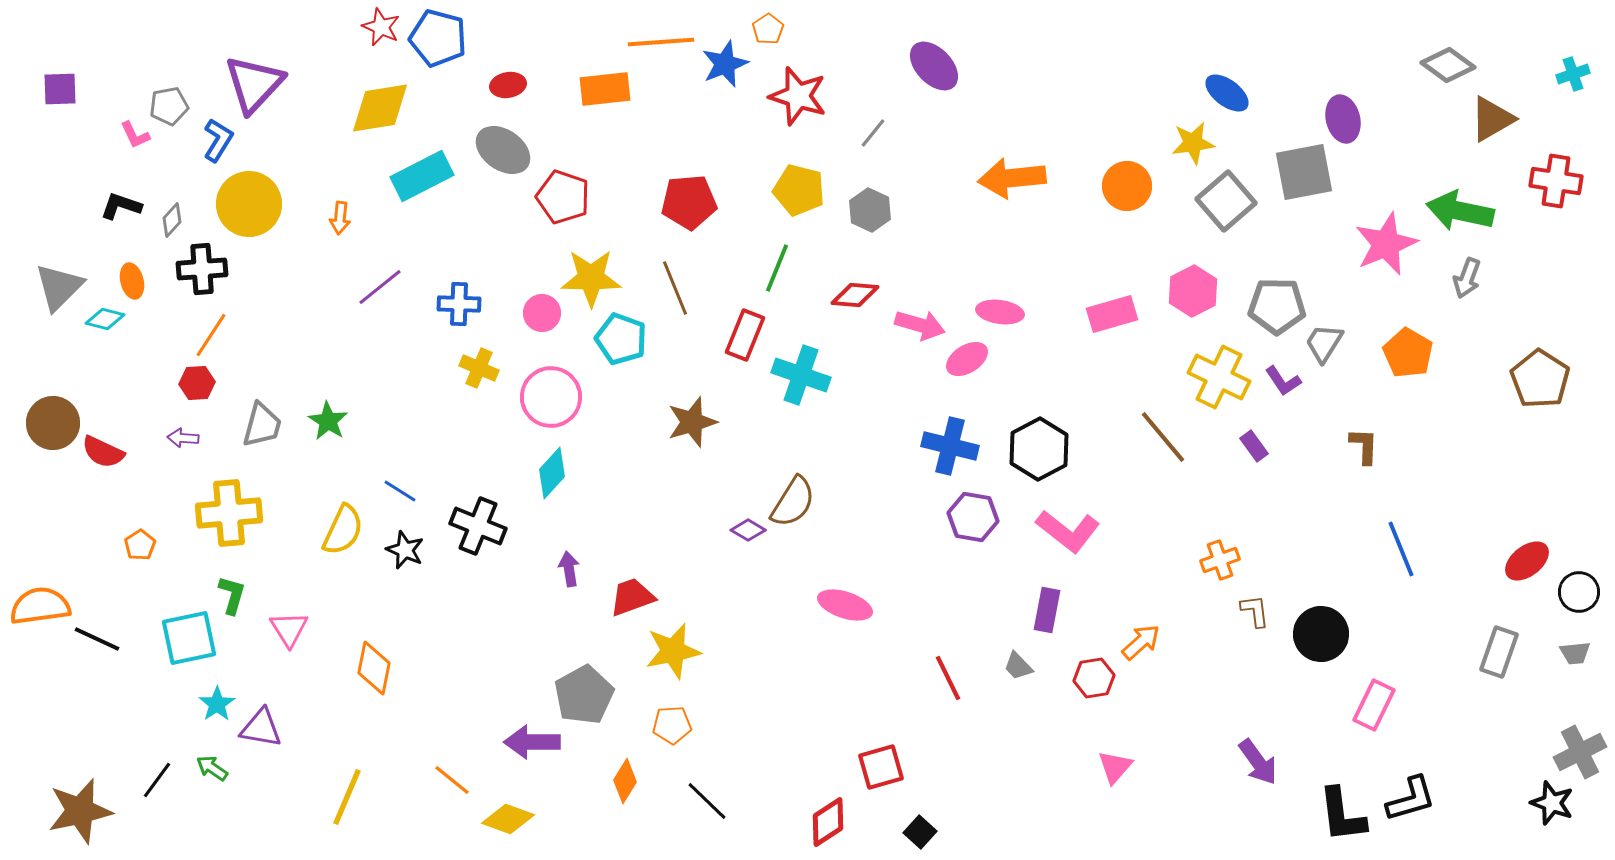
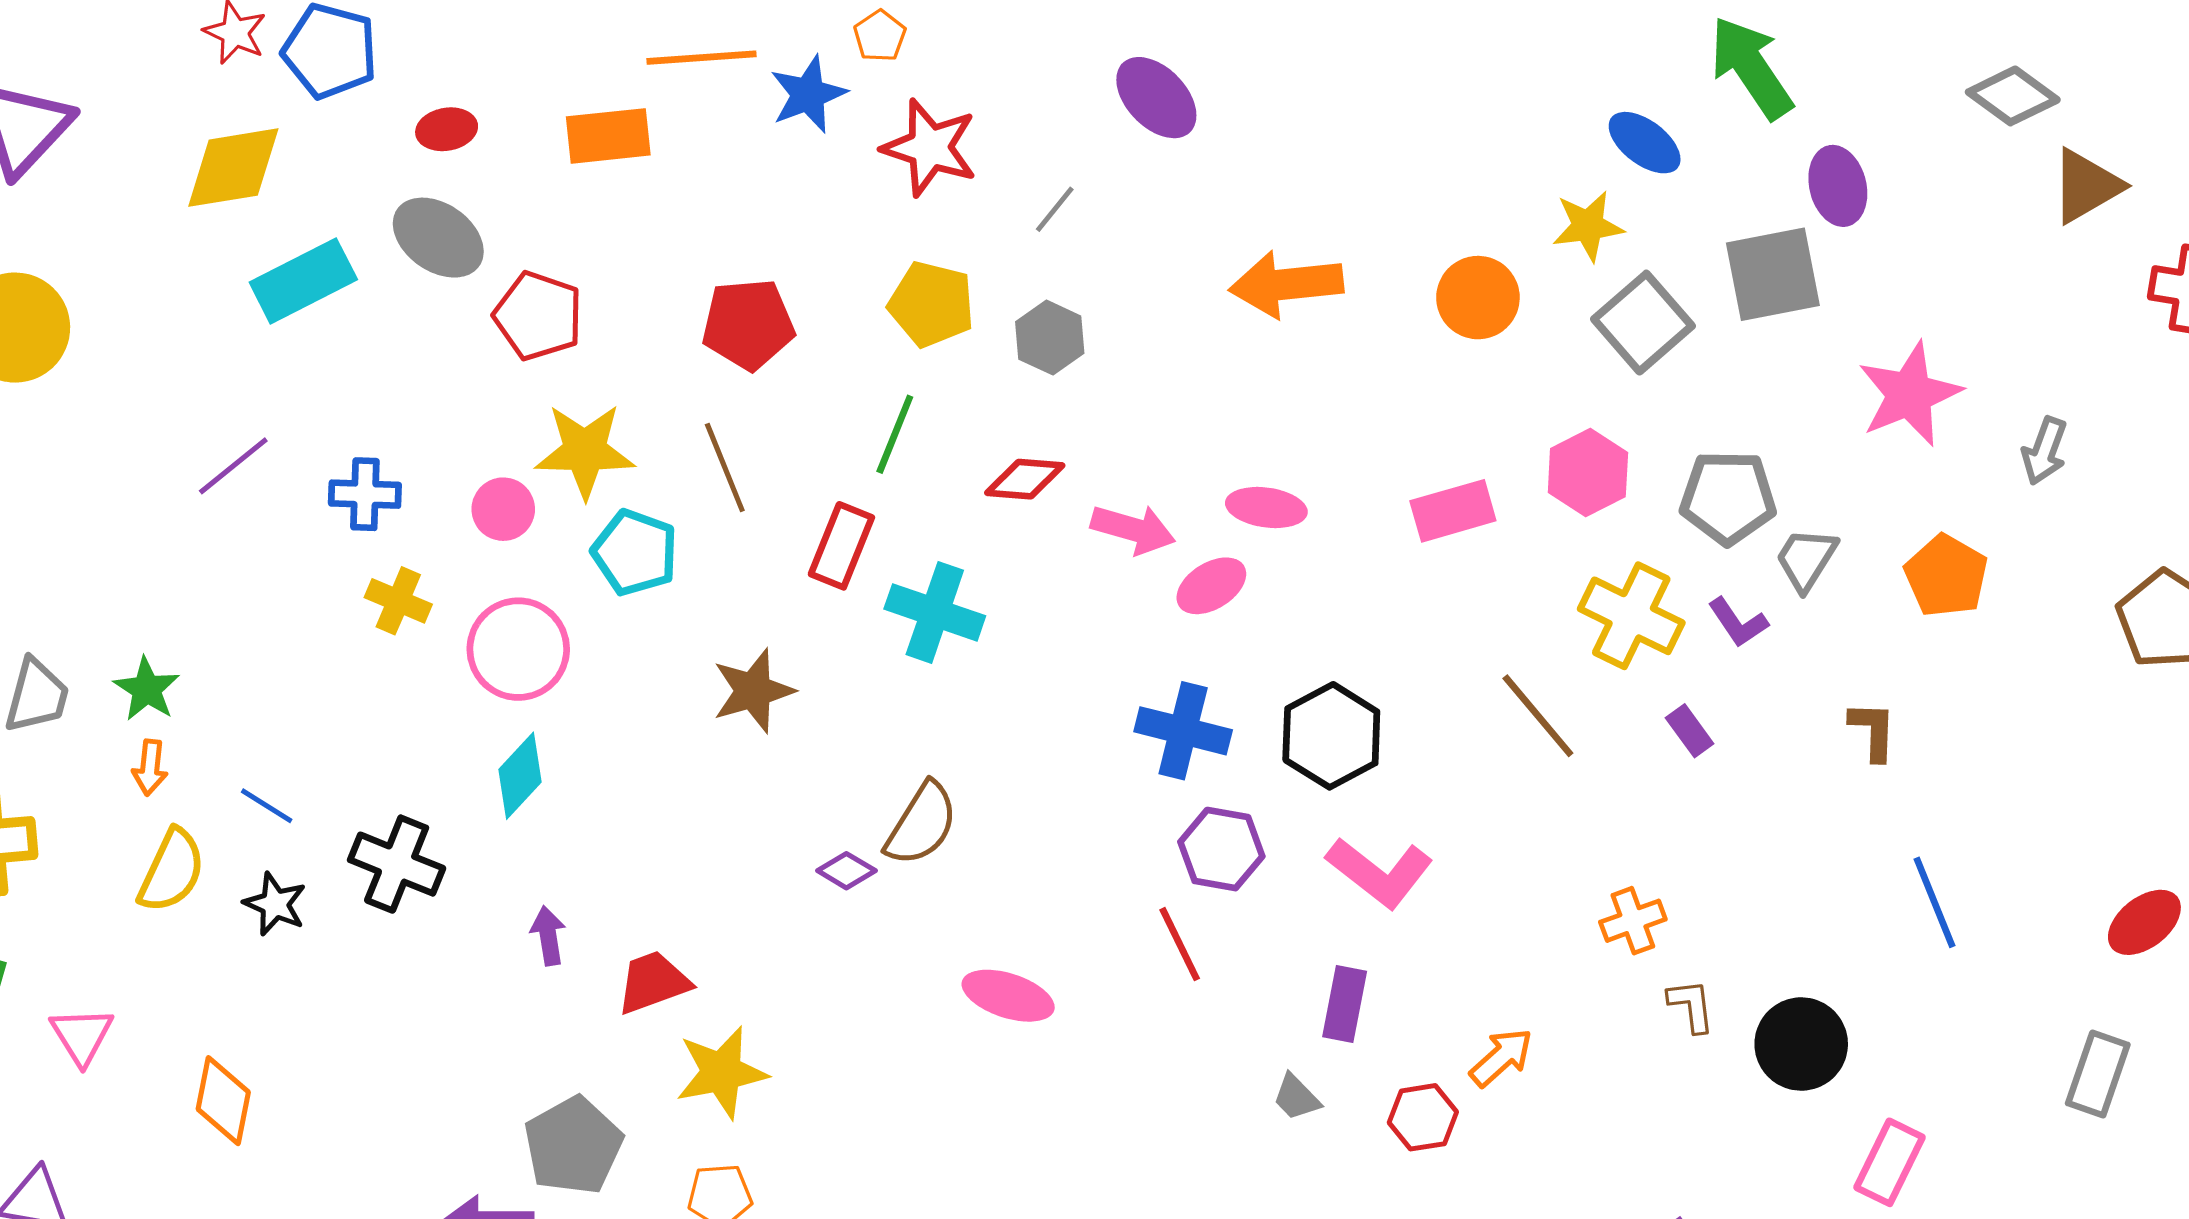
green arrow: (1460, 211) -> (1751, 68), moved, turned 44
orange arrow: (340, 218) -> (150, 767), moved
red line: (948, 678) -> (1180, 944), moved

